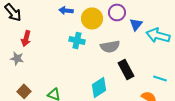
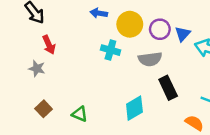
purple circle: (117, 12) -> (160, 29), moved
red arrow: (26, 38) -> (49, 45), turned -42

